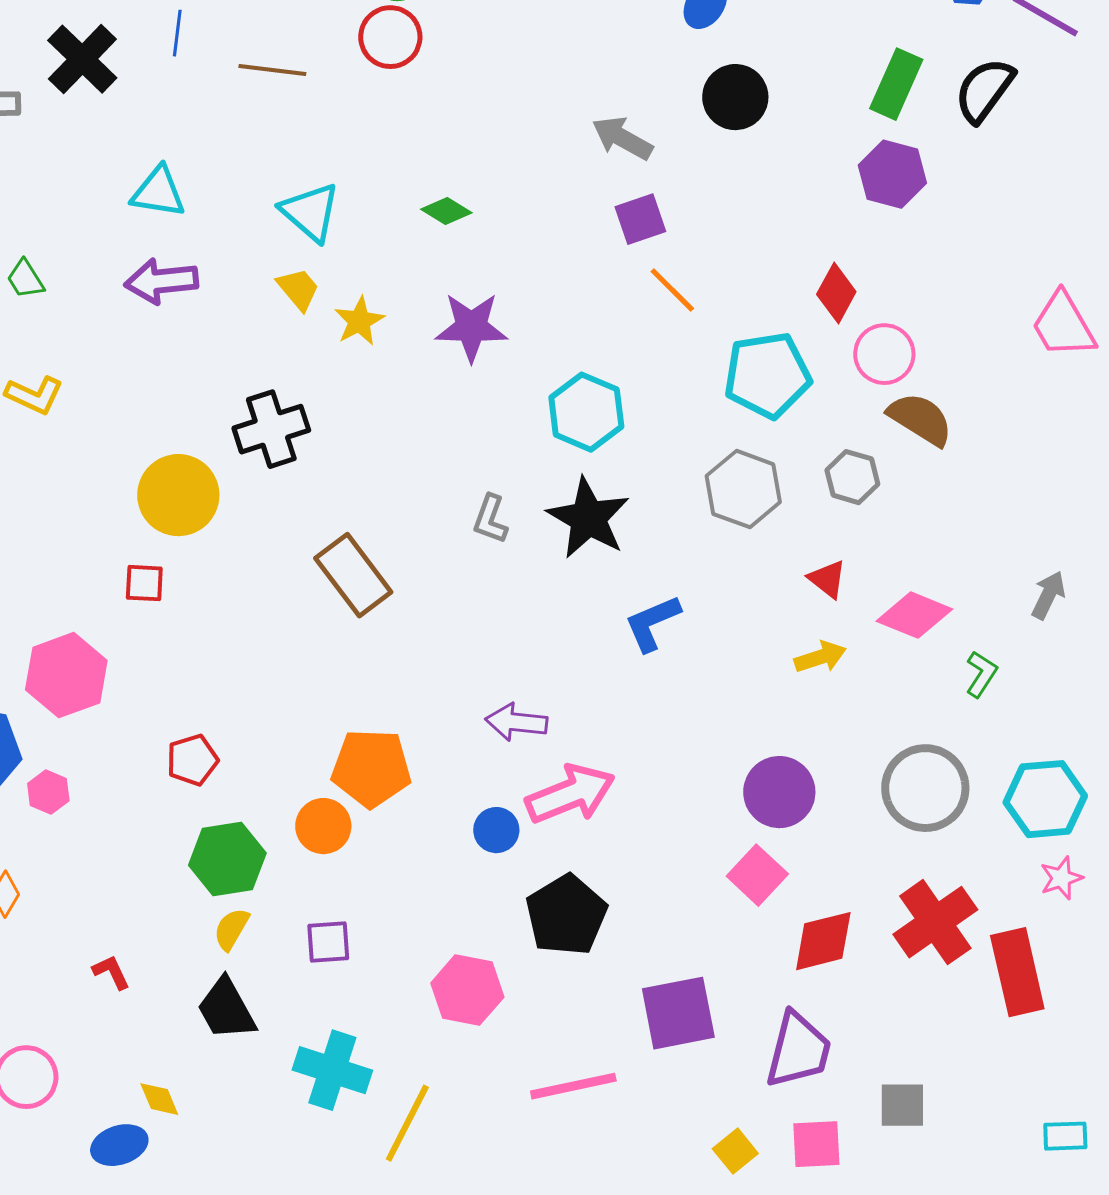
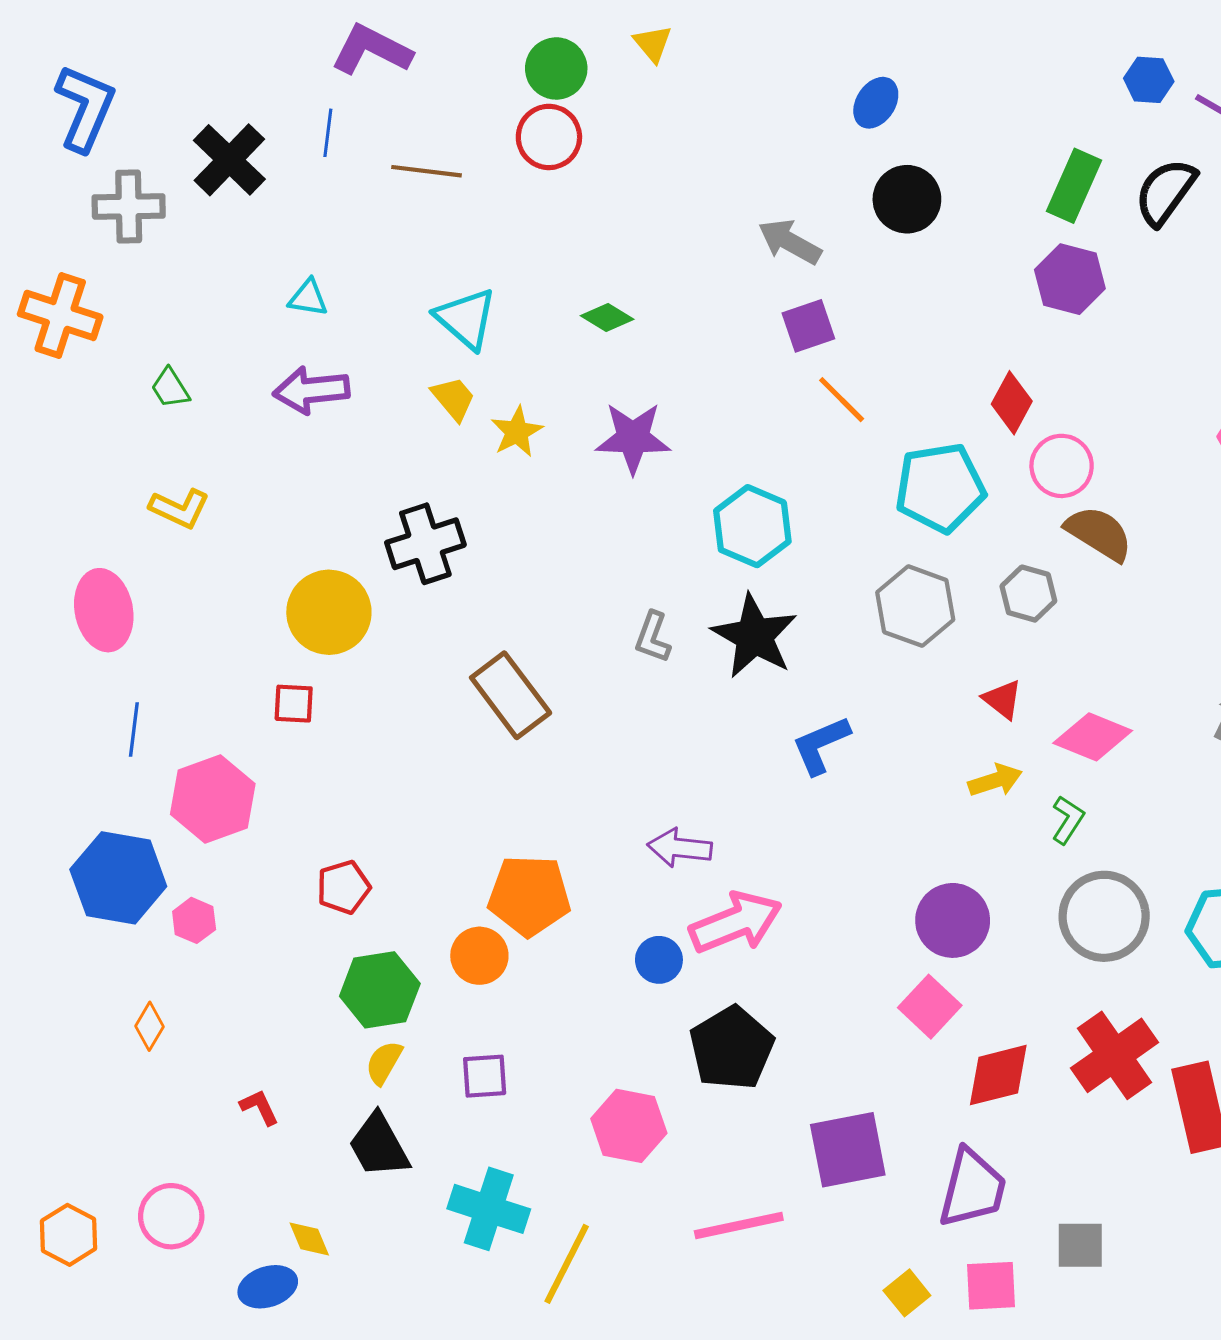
cyan triangle: (158, 192) -> (308, 298), size x0.7
green L-shape: (981, 674) -> (1068, 820), moved

